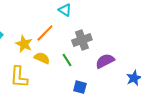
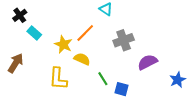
green line: (67, 60) -> (103, 79), moved

